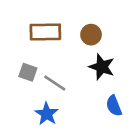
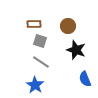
brown rectangle: (45, 32) -> (34, 24), size x0.6
gray square: (28, 72) -> (40, 41), moved

